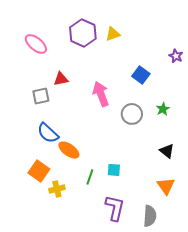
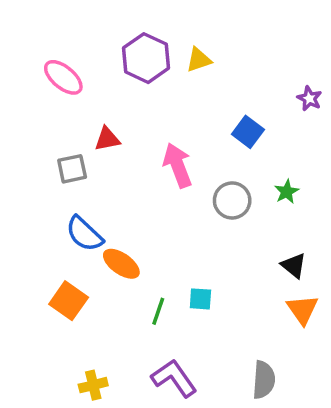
orange triangle: (166, 186) -> (302, 309), moved
yellow cross: (57, 189) -> (93, 385), moved
purple L-shape: (115, 208) -> (174, 378), moved, turned -48

